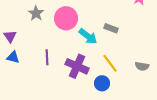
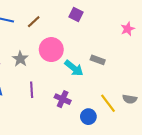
gray star: (36, 13) -> (20, 59), moved
yellow line: (110, 63) -> (108, 103), moved
purple cross: (77, 66) -> (63, 99), size x0.7

